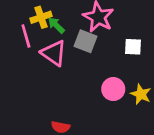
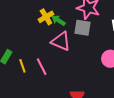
pink line: (26, 36) -> (42, 67), moved

